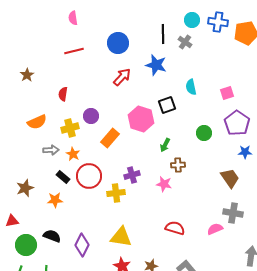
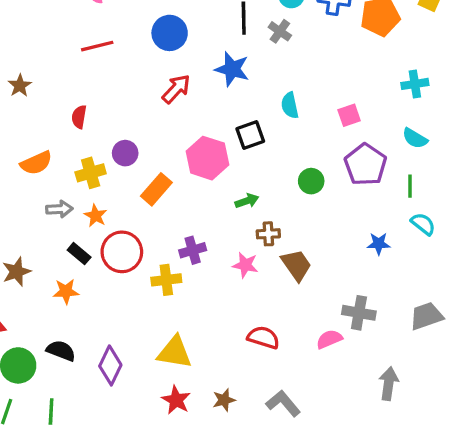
green arrow: (165, 145) -> (247, 201), turned -136
blue star: (245, 152) -> (379, 244), moved
brown trapezoid: (230, 178) -> (296, 265), moved

